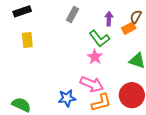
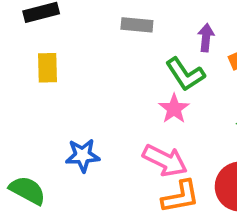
gray rectangle: (72, 14) -> (137, 25), turned 63
blue star: (67, 98) -> (83, 155), moved

